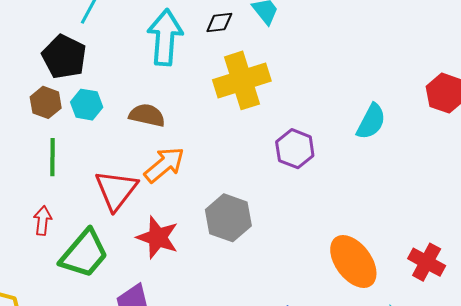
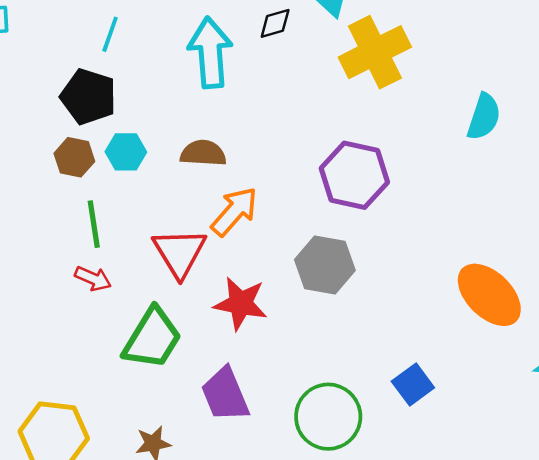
yellow cross: (242, 80) -> (375, 52), moved
purple hexagon: (295, 149) -> (354, 175), moved, size x1.4
red arrow: (43, 221) -> (93, 279), moved, turned 116

